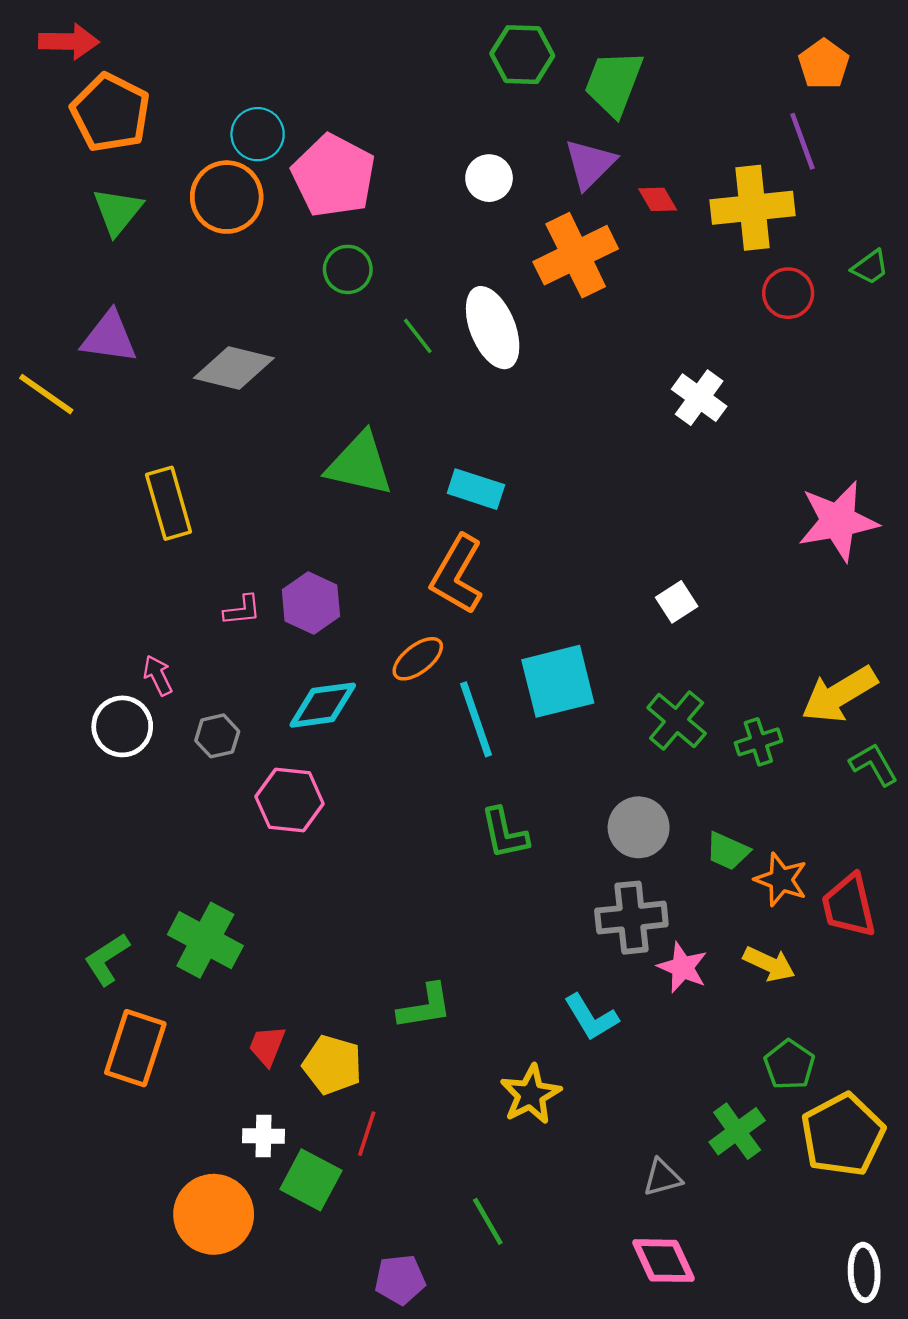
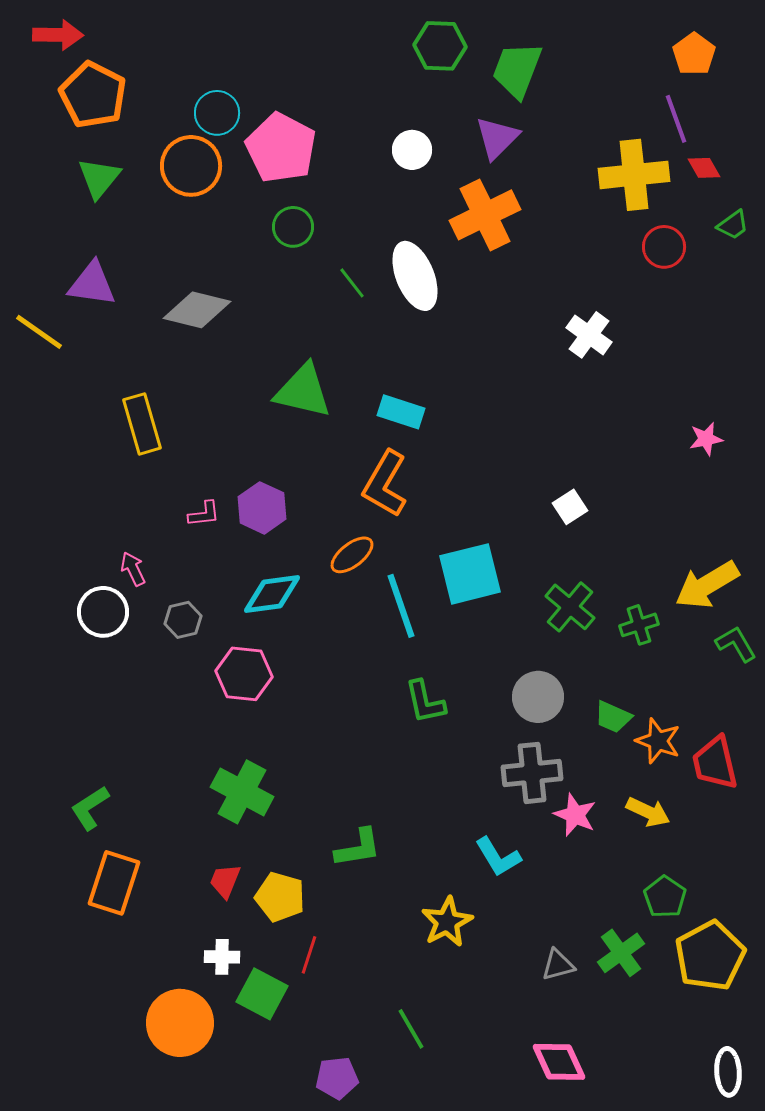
red diamond: (658, 199) -> (704, 168), moved
pink star: (838, 521) -> (706, 439), size x0.5
green cross: (205, 940) -> (242, 792), moved
gray triangle: (662, 1178) -> (558, 965), moved

